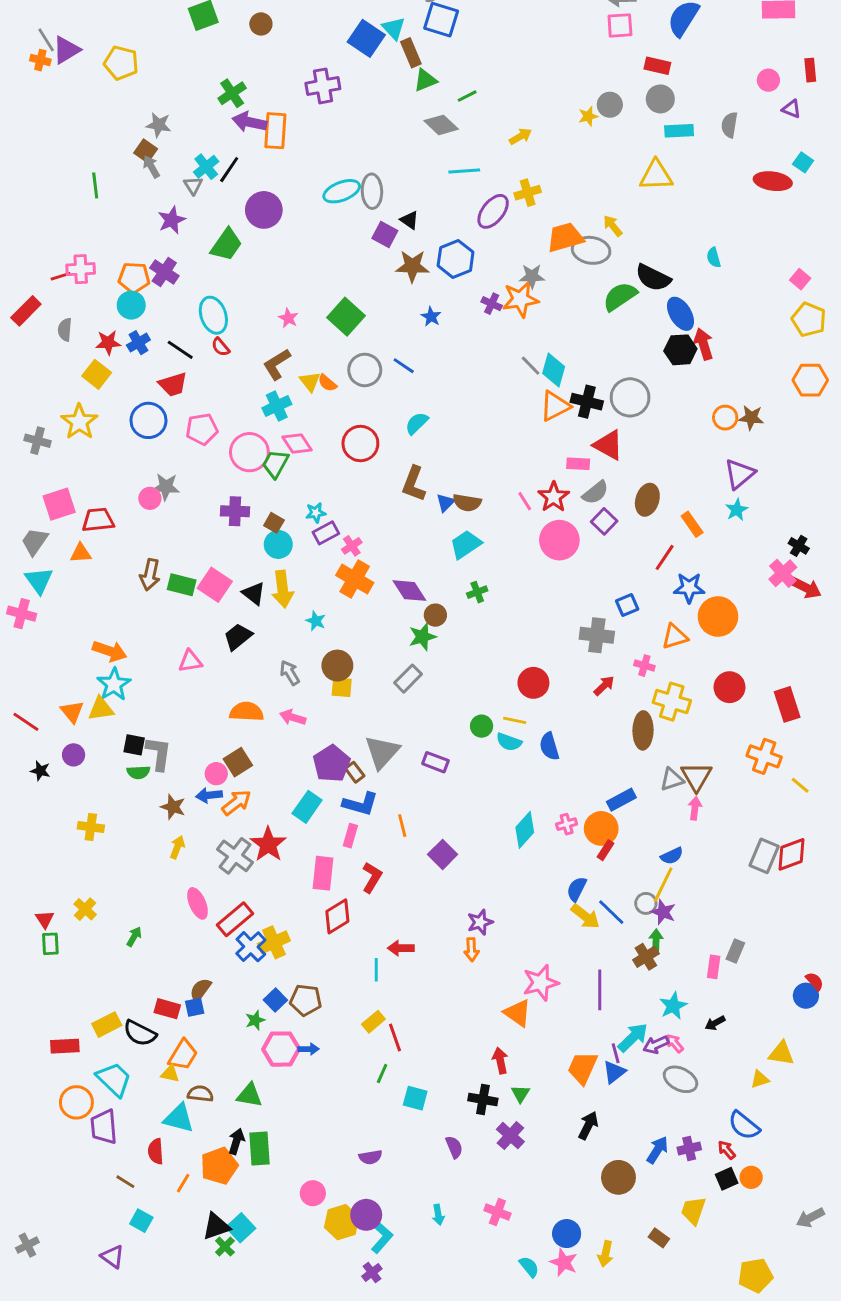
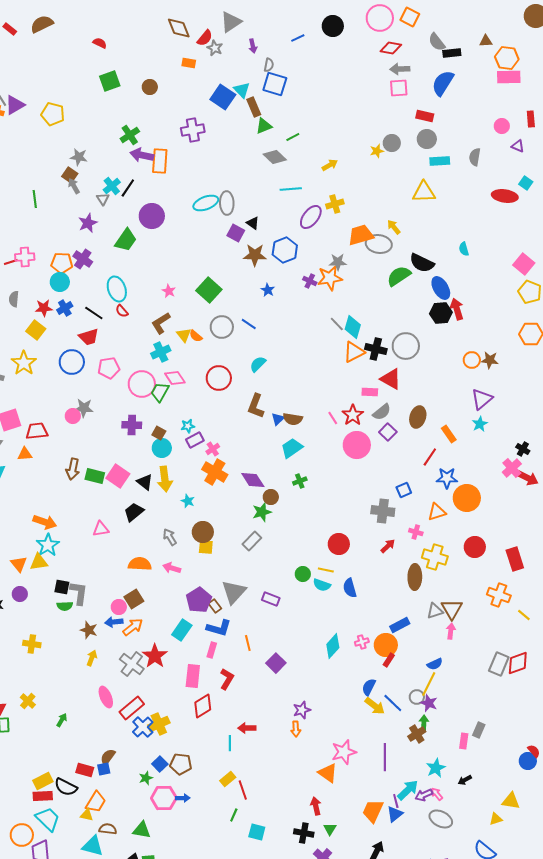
pink square: (800, 279) -> (524, 264), size x1.5
red rectangle: (65, 1046) -> (43, 796), moved

